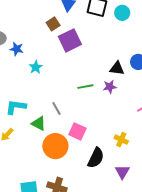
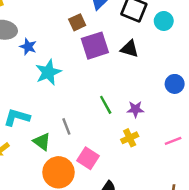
cyan star: (36, 67) -> (48, 72), size x1.5
black triangle: (117, 68) -> (130, 49), moved
green line: (85, 87) -> (106, 105), turned 63
yellow cross: (121, 140) -> (130, 138), moved, turned 32

